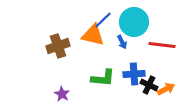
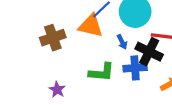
blue arrow: (122, 42) -> (122, 42), moved
black cross: (149, 85) -> (149, 52), moved, size x1.4

